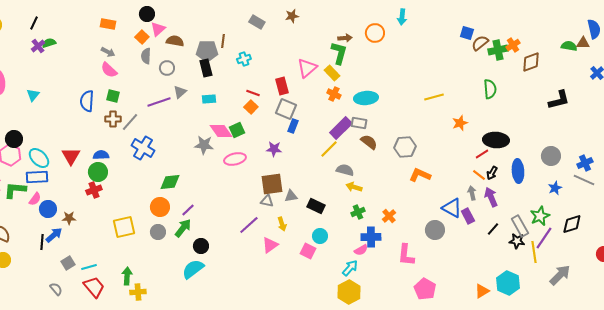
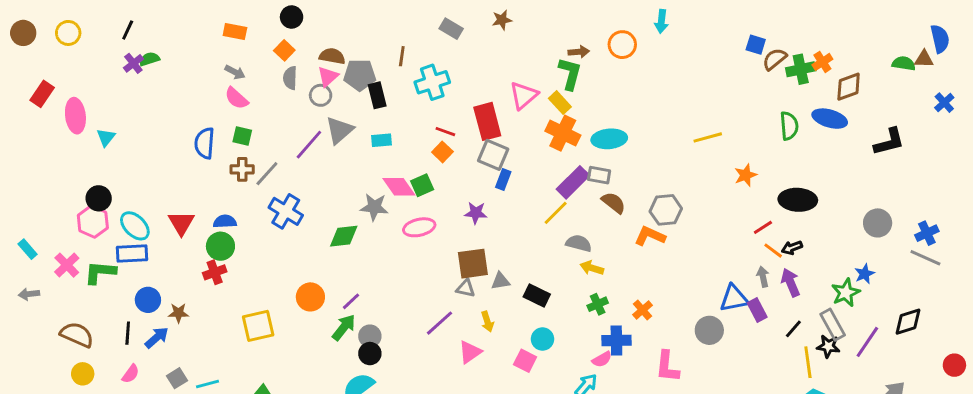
pink triangle: (158, 29) -> (328, 76), moved
gray pentagon: (207, 51) -> (360, 75), moved
cyan cross: (244, 59) -> (432, 82), size x1.6
red rectangle: (282, 86) -> (487, 121), size x1.4
gray triangle: (180, 92) -> (339, 130), size x1.5
orange cross: (334, 94) -> (563, 133), size x1.6
cyan triangle: (33, 95) -> (106, 137), moved
purple line: (159, 102) -> (309, 145), turned -30
red line: (482, 154) -> (763, 227), moved
blue ellipse: (518, 171) -> (830, 119), moved, turned -70
black arrow: (492, 173) -> (792, 248), turned 40
orange L-shape: (420, 175) -> (650, 236), moved
green diamond: (170, 182) -> (344, 236), moved
blue star: (555, 188) -> (865, 274), moved
pink semicircle: (35, 199) -> (131, 374), moved
blue triangle: (452, 208) -> (734, 298), turned -40
green star: (540, 216) -> (846, 293), moved
gray circle: (158, 232) -> (370, 336), moved
black line: (42, 242) -> (128, 333), moved
yellow line: (534, 252) -> (808, 362), moved

